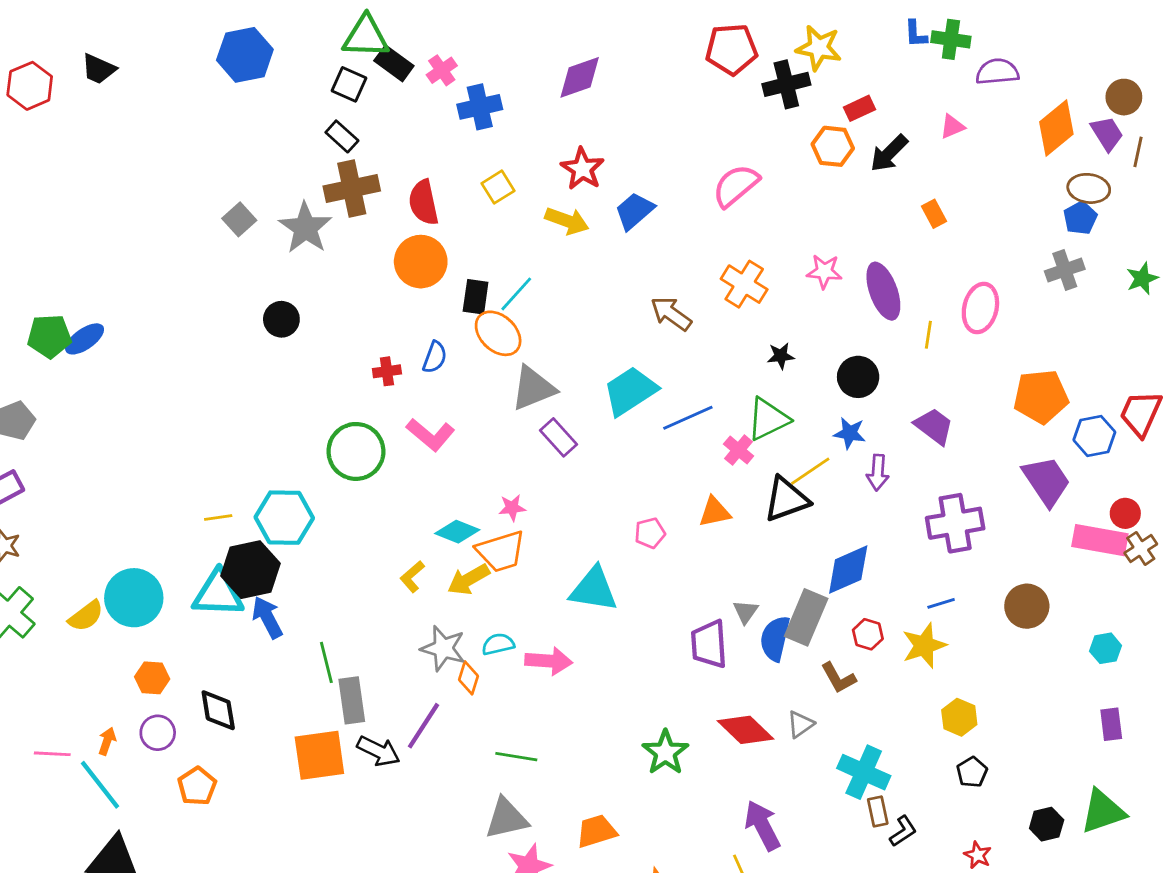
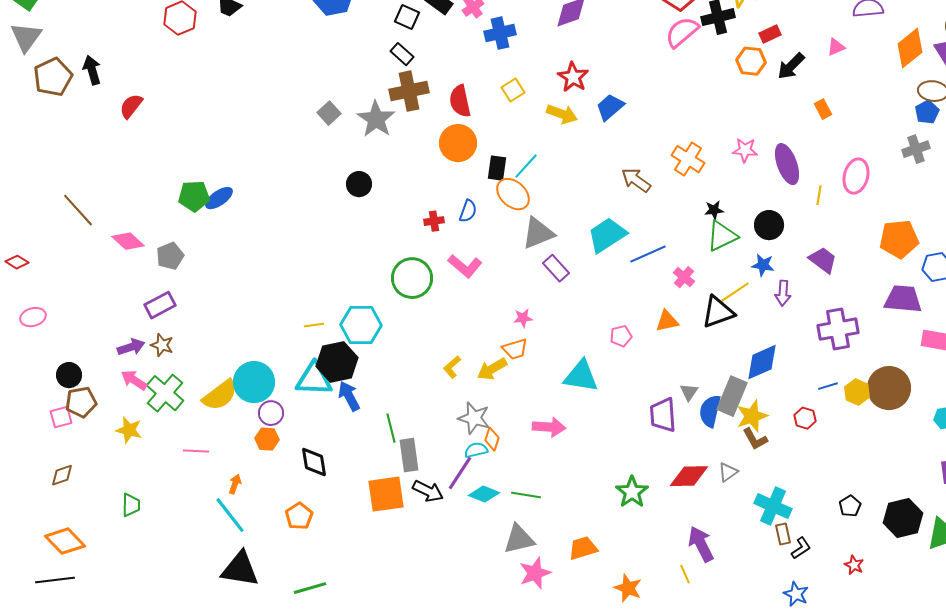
pink semicircle: (736, 186) -> (682, 32), moved
green triangle: (768, 419) -> (722, 236), moved
purple trapezoid: (1047, 481) -> (903, 299), turned -51
cyan diamond: (457, 532) -> (484, 494), moved
orange trapezoid: (501, 551) -> (515, 349), size x0.7
brown circle: (1027, 606) -> (889, 388), size x1.4
yellow semicircle: (86, 616) -> (220, 395), size x1.4
red hexagon: (868, 634) -> (805, 418), moved
cyan semicircle: (498, 644) -> (476, 450), moved
yellow star: (924, 646) -> (752, 416), moved
yellow hexagon: (959, 717) -> (857, 392), moved
red diamond: (746, 730) -> (689, 476), turned -45
purple circle: (158, 733) -> (271, 413), moved
pink line: (52, 754) -> (196, 451), moved
black hexagon: (1047, 824) -> (903, 518), moved, size x1.6

